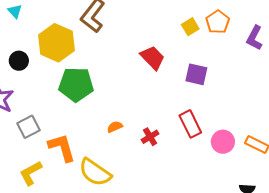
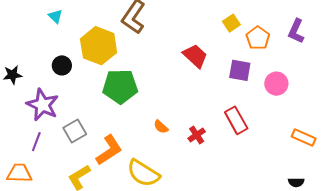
orange pentagon: (218, 22) -> (258, 38), moved
orange semicircle: (115, 127) -> (161, 127), turned -112
pink circle: (223, 142) -> (276, 84), moved
orange L-shape: (62, 148) -> (109, 150), turned 76

